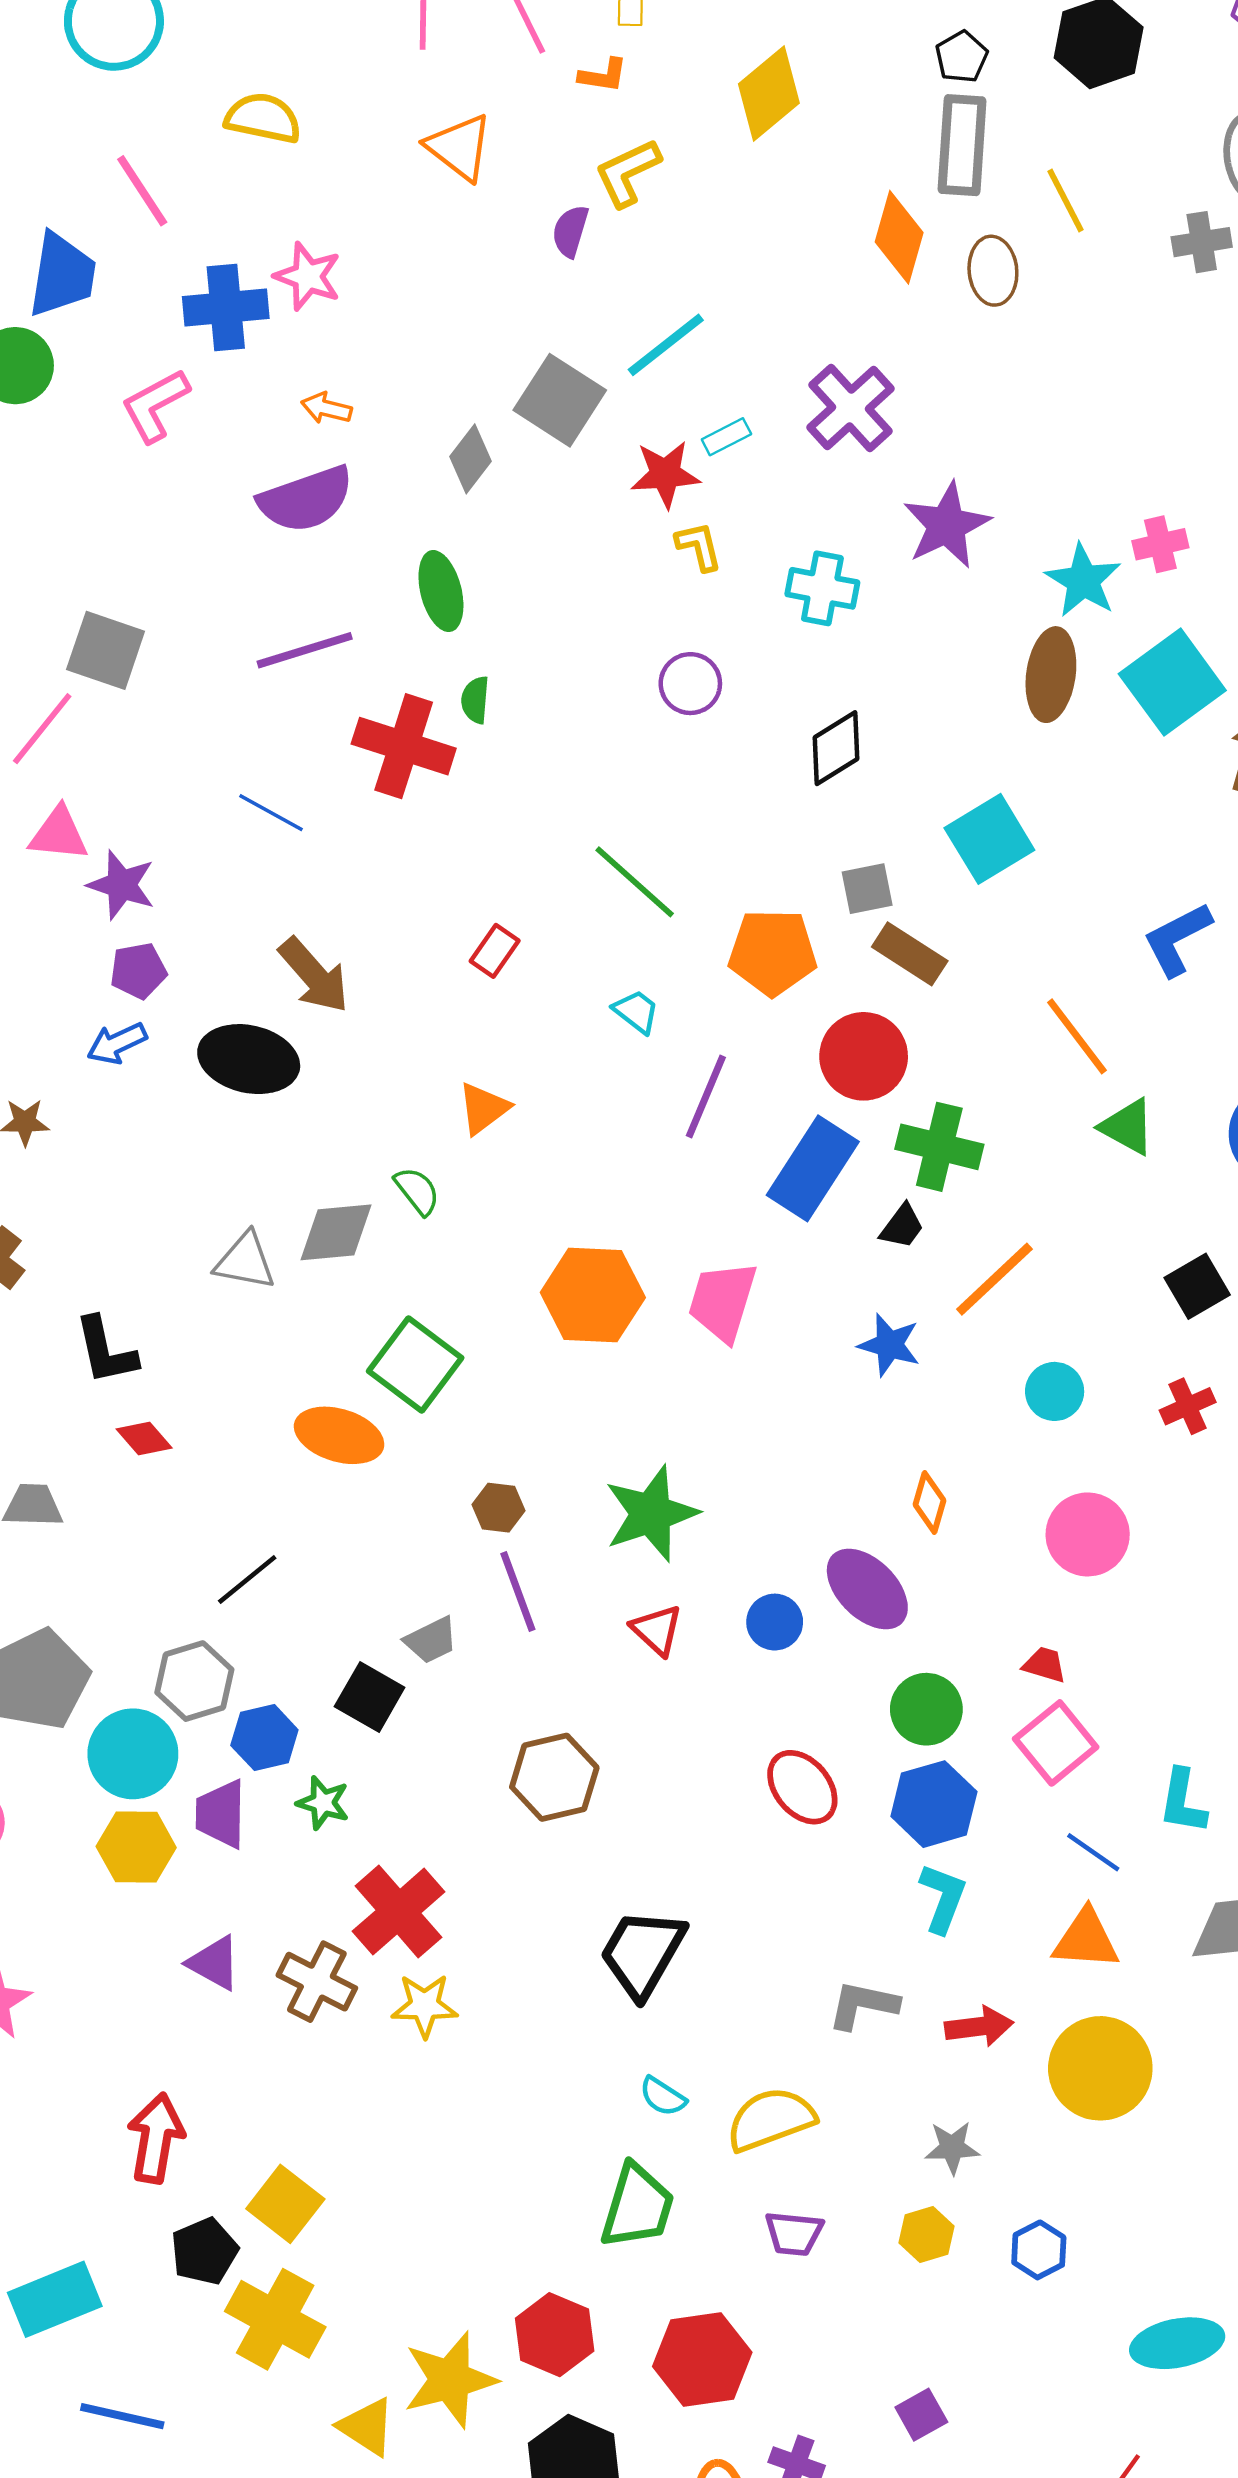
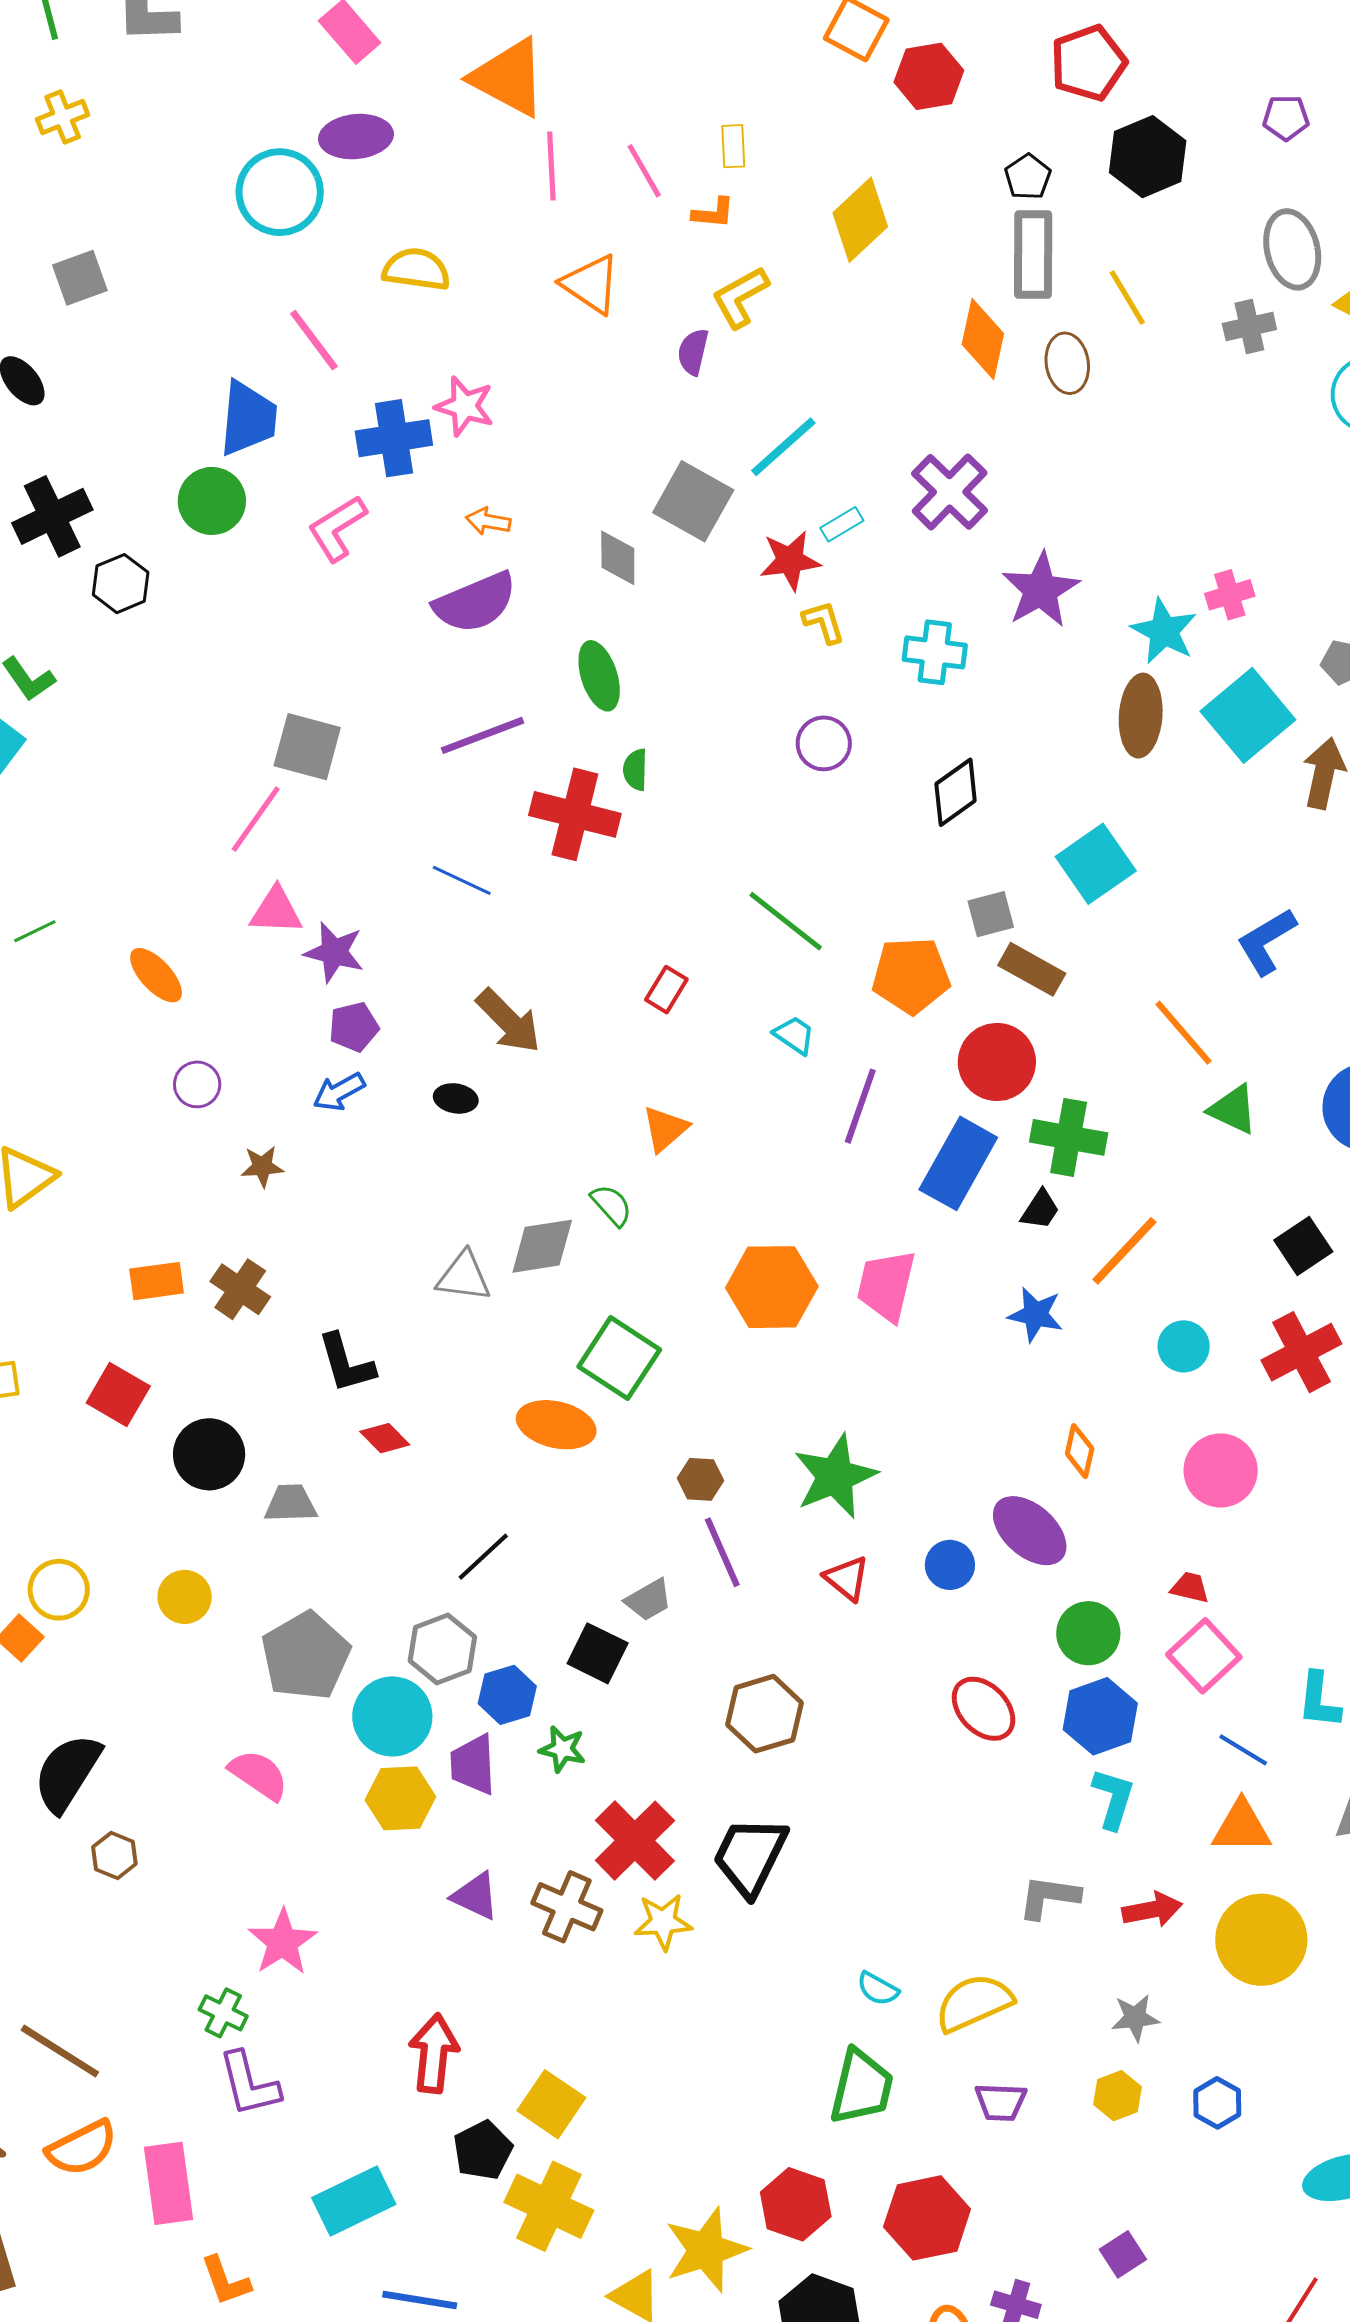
gray diamond: (471, 459) -> (618, 558), turned -34
black ellipse: (249, 1059) -> (456, 1098), size x0.5
red cross: (1188, 1406) -> (1301, 1352), size x1.6
black trapezoid: (642, 1953) -> (750, 1856), moved

